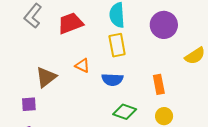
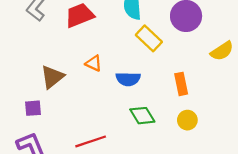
yellow rectangle: (117, 45) -> (149, 38), moved, turned -35
green diamond: (125, 112) -> (142, 116), turned 40

